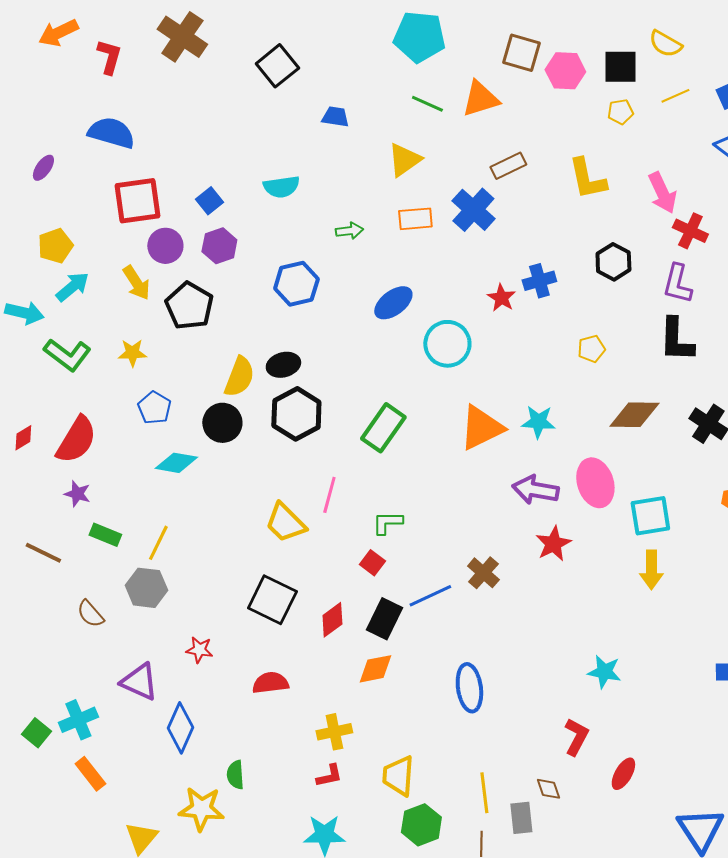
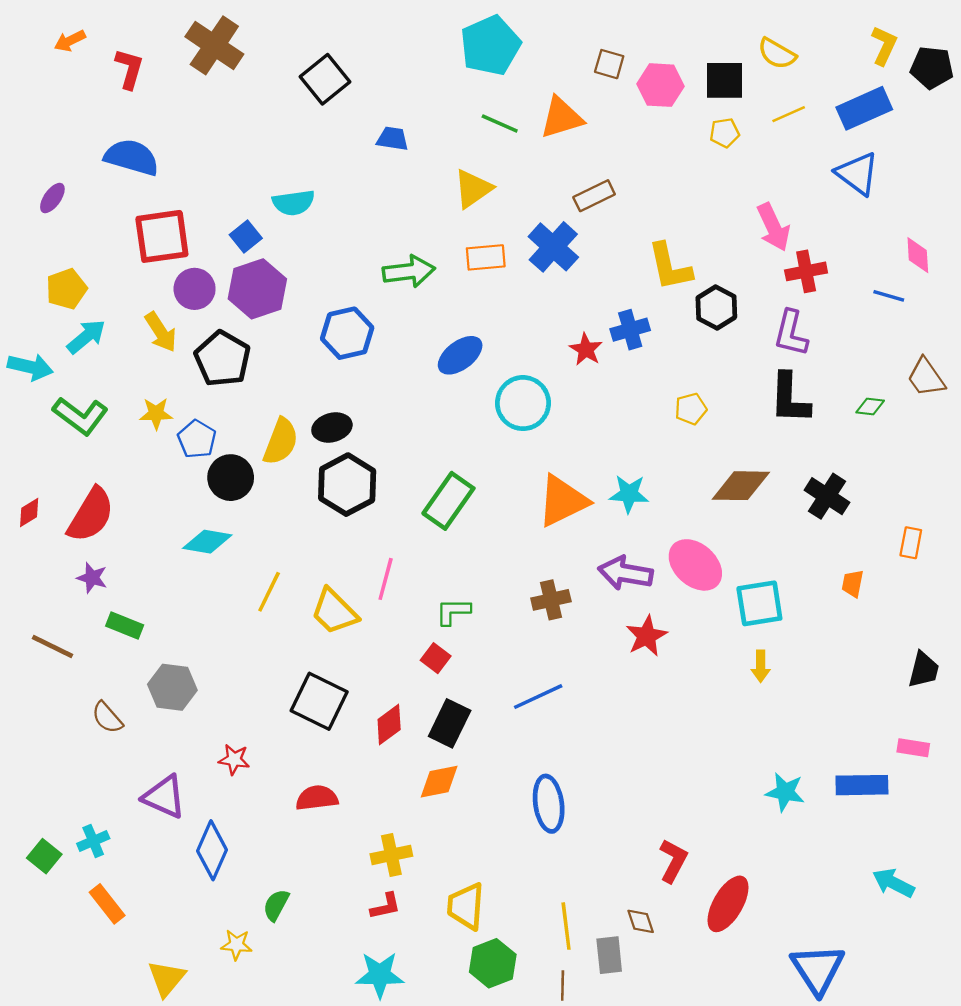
orange arrow: (58, 33) -> (70, 41), size x0.7
cyan pentagon: (419, 37) -> (490, 45), turned -30
brown square: (521, 53) -> (609, 64), size x0.7
yellow L-shape: (587, 179) -> (670, 267), moved
cyan semicircle: (281, 187) -> (294, 203), moved
green arrow: (349, 231) -> (409, 271), size x1.6
red cross: (690, 231) -> (806, 271), turned -36
purple hexagon: (219, 246) -> (257, 289), size x1.4
blue pentagon: (154, 408) -> (197, 439), moved
black circle: (222, 423) -> (231, 478), moved
pink ellipse: (595, 483) -> (695, 565), turned -30
yellow line: (158, 543) -> (269, 592), moved
yellow arrow: (651, 570) -> (761, 666), size x0.7
brown cross: (483, 573) -> (551, 600), moved, turned 36
blue line: (430, 596) -> (538, 697), moved
cyan star: (604, 672) -> (785, 792), moved
cyan cross: (78, 720) -> (93, 841), size x0.7
red ellipse: (623, 774) -> (728, 904), size x1.5
green semicircle: (235, 775) -> (276, 905), turned 32
yellow star: (201, 809) -> (236, 945), size x0.6

